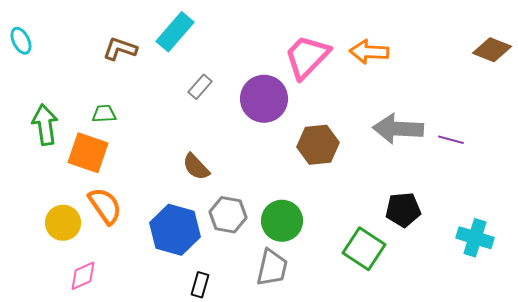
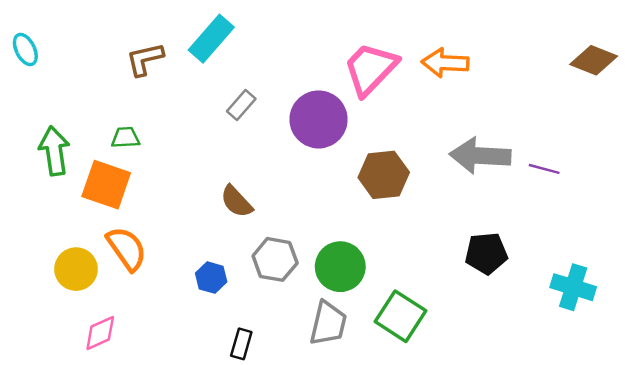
brown L-shape: (120, 49) -> (145, 59), turned -32
blue hexagon: (175, 230) -> (211, 278), size x0.5
green square: (364, 249) -> (401, 316), moved

